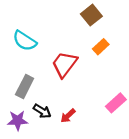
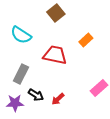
brown square: (91, 15) -> (56, 13), moved
red trapezoid: (64, 64) -> (55, 55), turned 65

